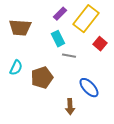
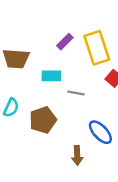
yellow rectangle: (86, 19) -> (97, 48), turned -56
cyan rectangle: (58, 39) -> (51, 76), moved, turned -63

